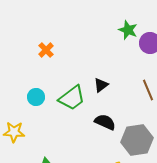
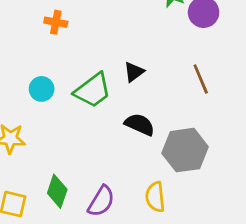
orange cross: (46, 50) -> (56, 22), turned -35

